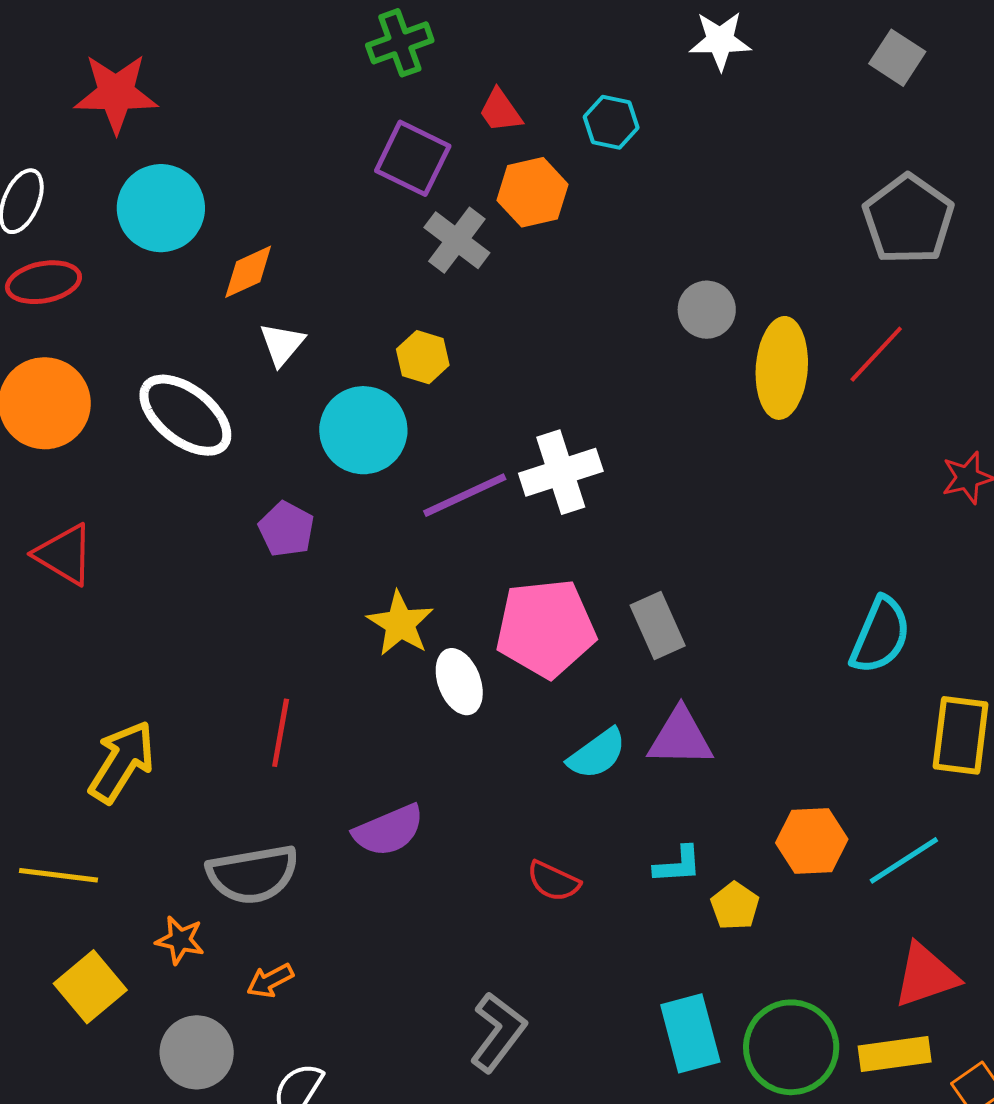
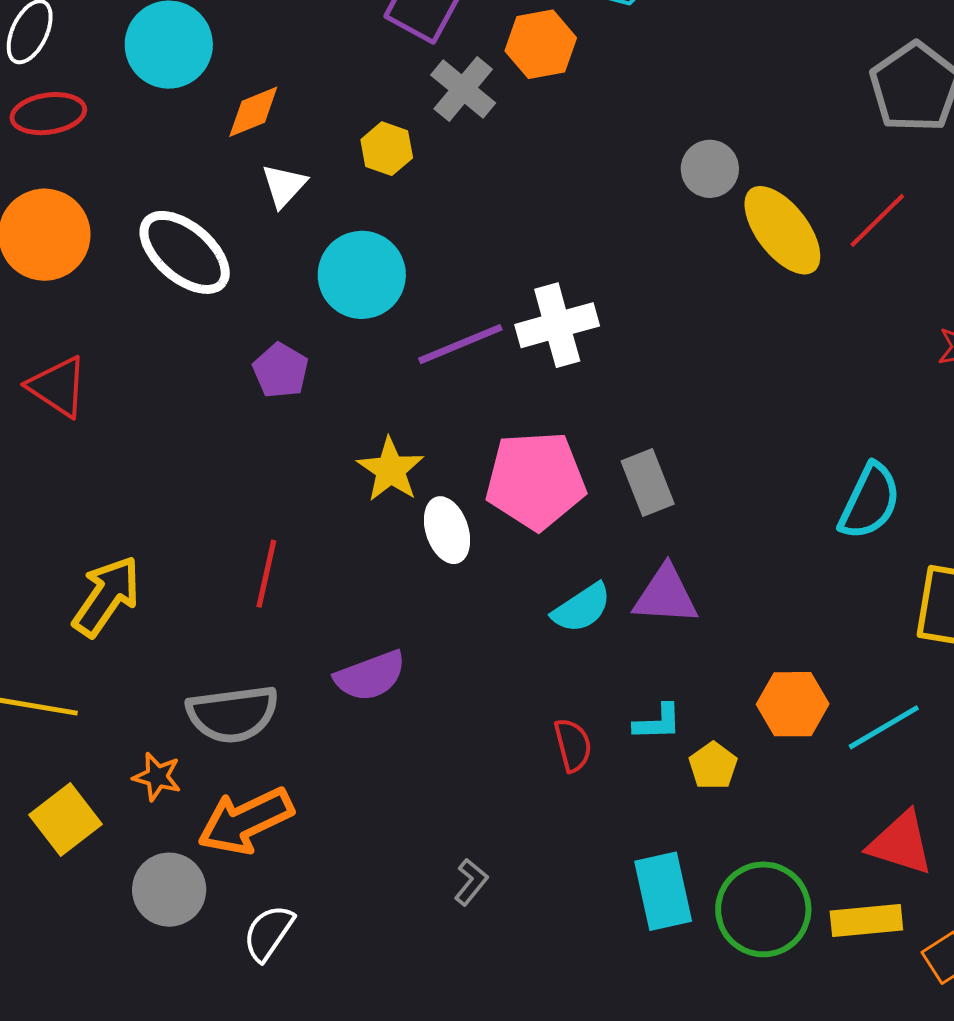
yellow hexagon: (423, 357) -> (387, 149), moved
yellow ellipse: (782, 368) -> (782, 230), turned -44
red semicircle: (553, 881) -> (573, 745), moved, turned -132
red triangle: (926, 975) -> (901, 843), turned 34
orange arrow: (270, 981) -> (246, 821), size x2.0
gray L-shape: (498, 1032) -> (471, 882), size x0.6

